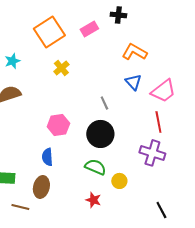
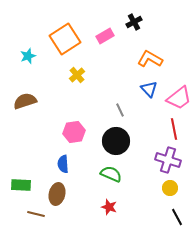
black cross: (118, 15) -> (134, 22), turned -35
cyan star: (12, 61) -> (28, 56), moved
yellow circle: (119, 181) -> (170, 188), moved

